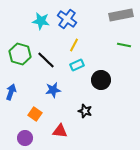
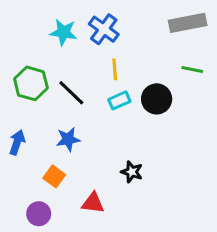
yellow line: (74, 45) -> (115, 69), turned -32
black circle: (101, 80) -> (157, 99), moved
blue star: (53, 90) -> (68, 139), moved

